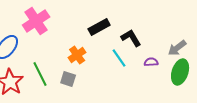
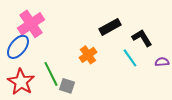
pink cross: (36, 21) -> (31, 24), moved
gray square: (68, 79) -> (67, 86), moved

